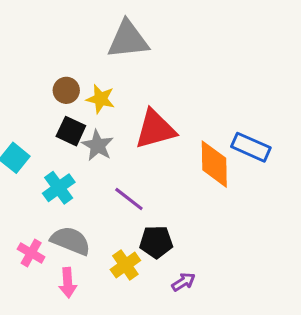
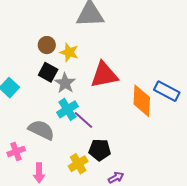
cyan cross: (59, 188) -> (67, 109), moved
gray semicircle: (71, 241) -> (41, 130), moved
pink cross: (31, 253) -> (16, 151), turned 36

